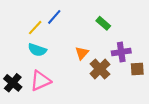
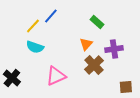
orange triangle: (82, 53) -> (86, 44), moved
brown square: (137, 69) -> (126, 87), moved
pink triangle: (40, 81) -> (56, 76), moved

